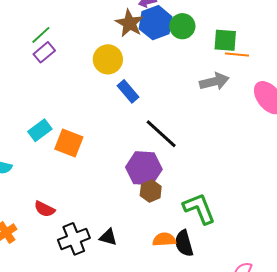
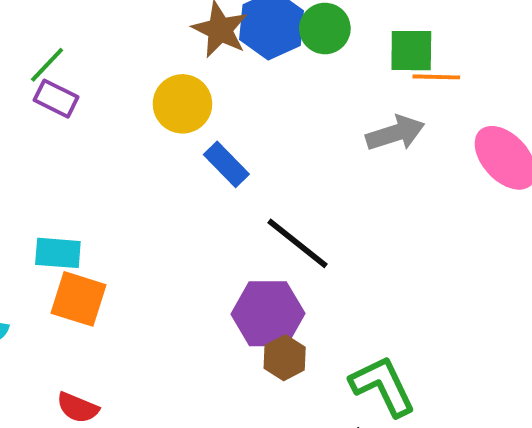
purple rectangle: (44, 52) -> (56, 99), turned 70
cyan rectangle: (40, 130) -> (58, 253), turned 45
orange square: (69, 143) -> (78, 299), moved

